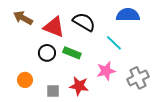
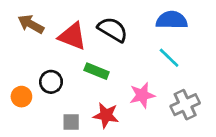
cyan line: (114, 43) -> (169, 58), moved
black circle: (47, 53) -> (51, 82), moved
orange circle: (25, 80) -> (21, 97), moved

